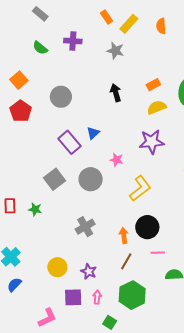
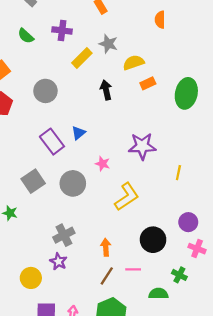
yellow rectangle: (129, 24) -> (82, 58), moved
yellow semicircle: (157, 107) -> (134, 62), moved
black circle: (147, 227) -> (153, 240), moved
pink line: (158, 253) -> (133, 269), moved
purple star: (89, 271) -> (58, 262), moved

